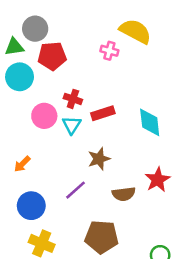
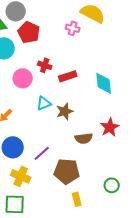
red pentagon: (52, 56) -> (29, 32), turned 30
cyan triangle: (72, 125) -> (44, 103), moved, turned 35
purple line: (76, 190) -> (42, 153), moved

